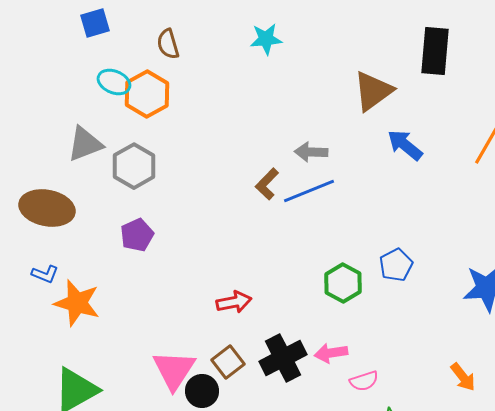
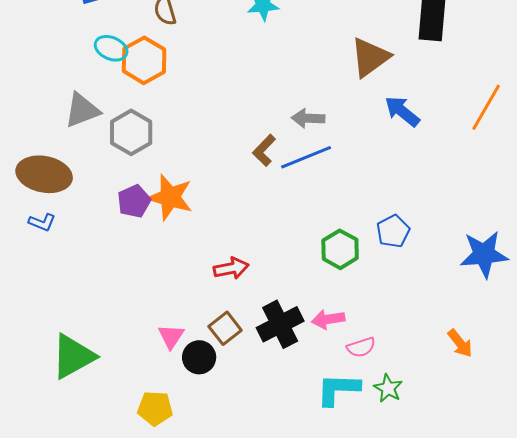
blue L-shape: (45, 274) -> (42, 222), moved
orange star: (77, 303) -> (170, 197), moved
pink triangle: (174, 370) -> (171, 336), size x0.6

